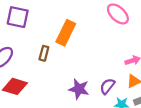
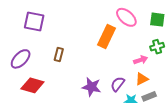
orange rectangle: (66, 33) -> (107, 37), moved

